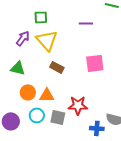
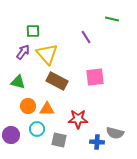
green square: (41, 17) -> (33, 31), moved
purple line: (86, 23) -> (86, 37), turned 56
brown rectangle: (57, 67) -> (57, 81), size x1.5
gray square: (58, 117) -> (59, 140), moved

